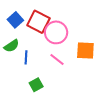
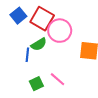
green semicircle: (12, 46) -> (39, 44), moved
pink line: (57, 60) -> (57, 79), moved

